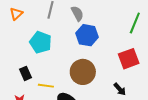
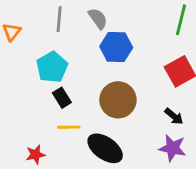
cyan pentagon: (40, 42) -> (52, 67), turned 30
black rectangle: (26, 73) -> (62, 98), moved

